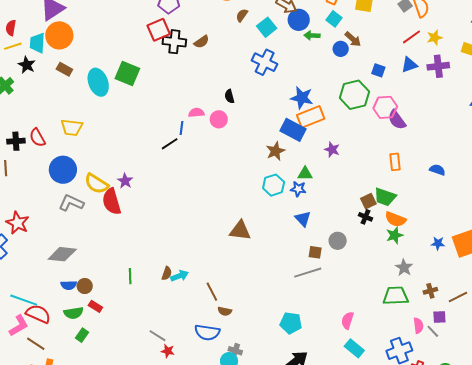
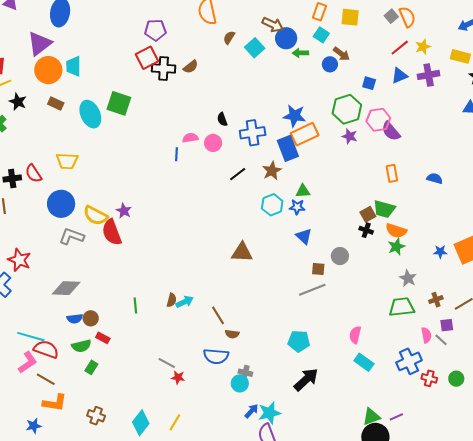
cyan trapezoid: (37, 43) -> (74, 66), moved
blue cross: (265, 62) -> (253, 133), moved, turned -30
blue rectangle: (293, 130) -> (288, 148), turned 45
black line: (170, 144) -> (238, 174), moved
purple star: (332, 150) -> (350, 136), moved

